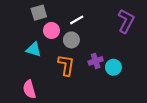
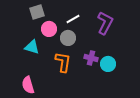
purple L-shape: (126, 21) -> (105, 23), moved
purple cross: (96, 61) -> (91, 58), turned 32

